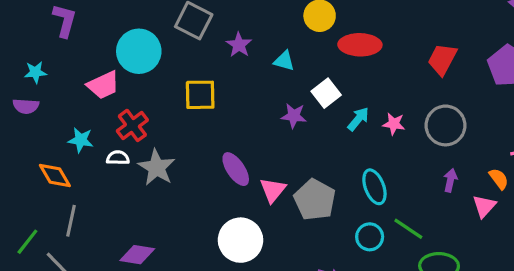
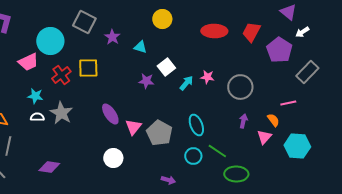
red ellipse: (360, 45) -> (214, 31), moved
red trapezoid: (442, 59) -> (251, 32), moved
pink star: (394, 124) -> (207, 77), moved
red cross: (132, 125) -> (61, 75), moved
cyan star: (81, 140) -> (35, 96), moved
white semicircle: (118, 158) -> (37, 117), moved
white circle: (241, 240) -> (113, 158), size x0.7

